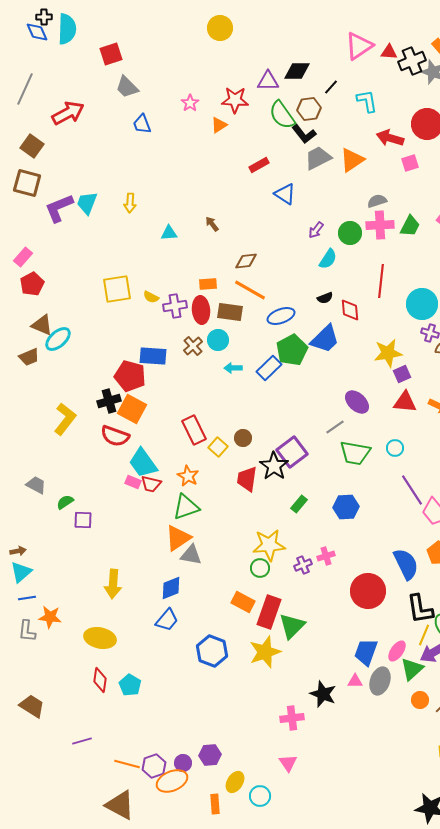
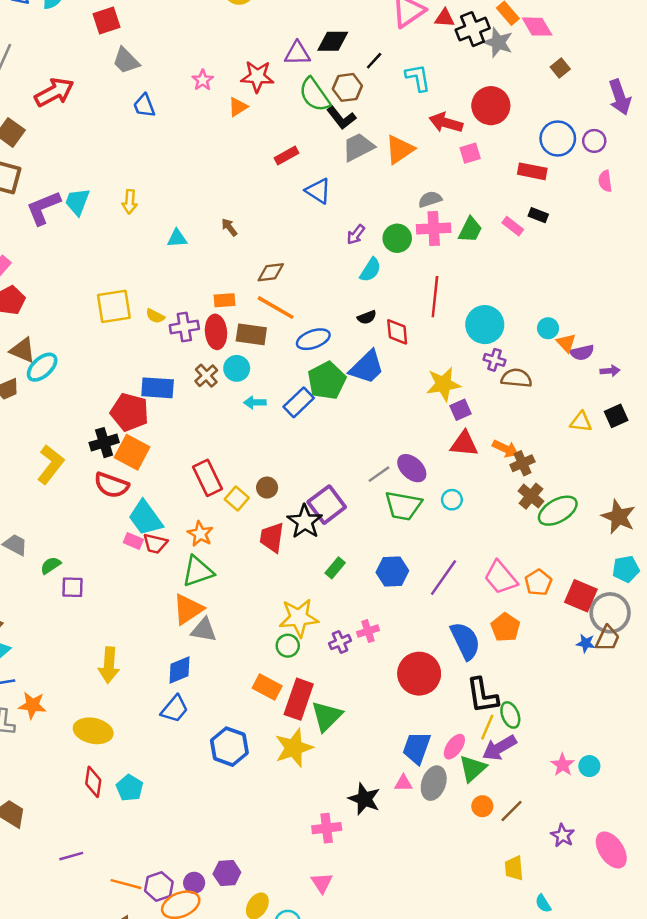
purple ellipse: (357, 402) -> (412, 468), moved
purple line: (412, 490) -> (443, 578), moved, turned 68

